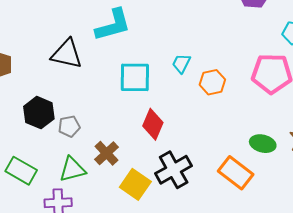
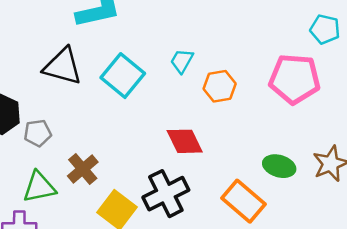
black triangle: (67, 54) -> (63, 66), moved
cyan square: (135, 77) -> (123, 76), turned 36
red diamond: (153, 124) -> (185, 141), moved, turned -52

